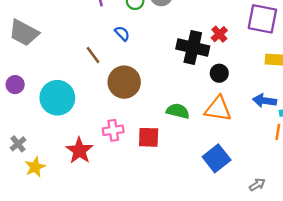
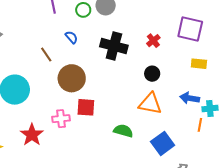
black cross: (193, 47) -> (114, 46), moved
green semicircle: (178, 111) -> (123, 131), moved
red square: (149, 137) -> (86, 107), moved
blue square: (217, 158) -> (163, 143), moved

